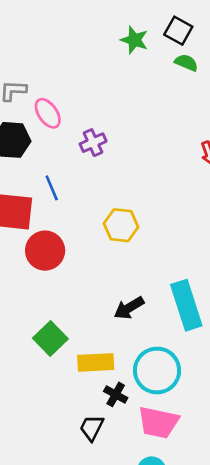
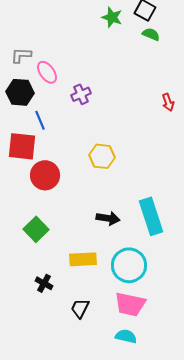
blue line: (52, 188) -> (40, 120), moved
black arrow: (129, 308) -> (108, 218), turned -140
green square: (50, 339) -> (36, 229), moved
black cross: (116, 394) -> (44, 283), moved

